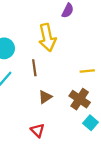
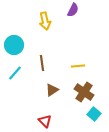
yellow arrow: (47, 38) -> (45, 21), moved, size x0.7
yellow line: (87, 71) -> (78, 66), moved

